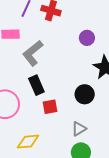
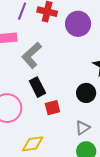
purple circle: (87, 38) -> (78, 24), moved, size x1.6

